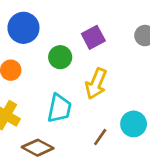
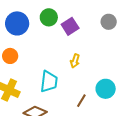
green circle: (60, 57) -> (49, 17), moved
yellow arrow: (96, 84) -> (75, 61), size x0.6

